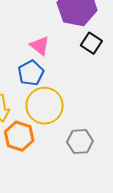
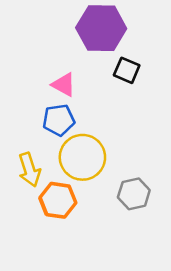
blue pentagon: (31, 73) -> (59, 120), turned 30

